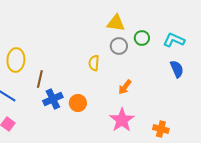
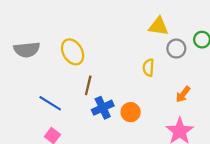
yellow triangle: (116, 23) -> (158, 26), moved
yellow ellipse: (16, 60) -> (73, 52), moved, turned -35

